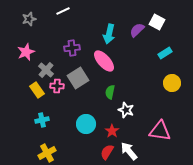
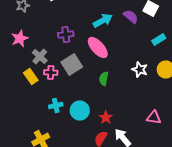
purple semicircle: (137, 30) -> (131, 16), turned 84
cyan arrow: (109, 34) -> (103, 20), turned -132
white star: (126, 110) -> (140, 70), moved
cyan cross: (42, 120) -> (56, 106), moved
pink triangle: (160, 131) -> (154, 118), size x0.7

